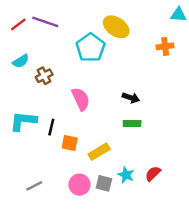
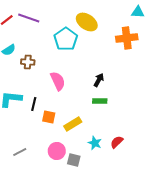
orange cross: (165, 46) -> (127, 38), size x1.5
brown cross: (44, 76) -> (28, 62), turned 32
black arrow: (131, 98) -> (99, 80), turned -80
gray square: (104, 183) -> (74, 160), moved

